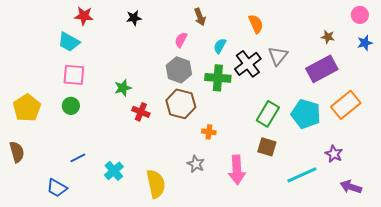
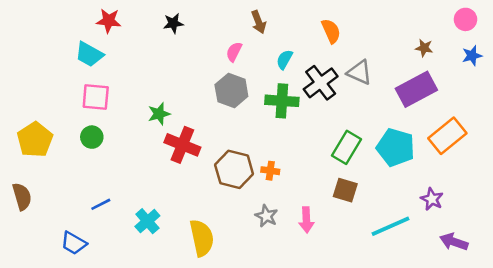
gray triangle: (278, 56) -> (359, 72), turned -45
brown hexagon: (181, 104) -> (234, 169), moved
red cross: (141, 112) -> (182, 145), size x1.5
gray star: (196, 164) -> (266, 216), moved
pink arrow: (237, 170) -> (306, 220), size x0.7

